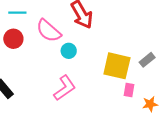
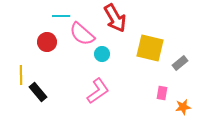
cyan line: (17, 13) -> (61, 16), moved
yellow square: (117, 66) -> (150, 48), moved

